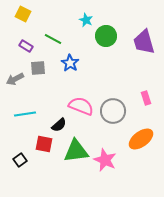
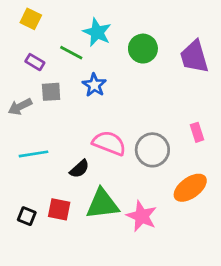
cyan star: (86, 20) -> (97, 32), moved, size x1.5
red square: (44, 144) -> (59, 209), moved
black square: (20, 160) -> (27, 216), turned -32

